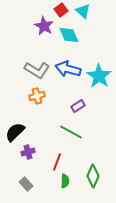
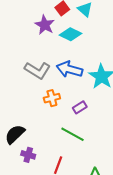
cyan diamond: (69, 35) -> (70, 34), turned -40
orange cross: (37, 96) -> (52, 98), moved
purple cross: (28, 152) -> (28, 155), turned 32

